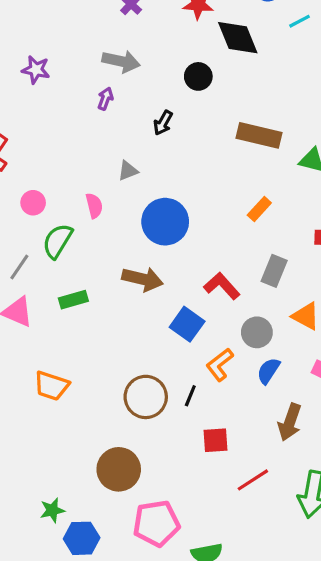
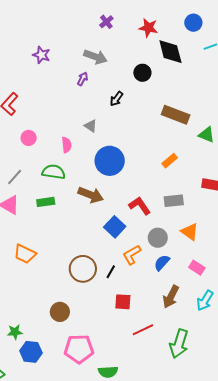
gray triangle: (128, 171) -> (91, 126), turned 48
green semicircle: (57, 241) -> (54, 172), moved, turned 60
gray rectangle: (274, 271) -> (174, 201), turned 54
brown circle: (119, 469) -> (60, 312), size x0.7

